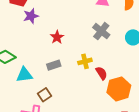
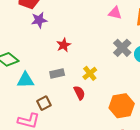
gray cross: (101, 31) -> (122, 48), moved
yellow cross: (85, 61) -> (90, 73), turned -32
red semicircle: (101, 73) -> (79, 93), moved

